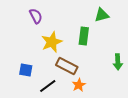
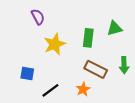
green triangle: (102, 15) -> (115, 28), moved
brown rectangle: (67, 66) -> (96, 69), moved

